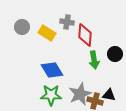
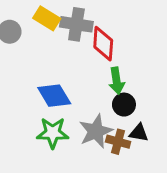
gray cross: (67, 22) -> (76, 24), size x1.5
yellow rectangle: (47, 33) -> (47, 18), moved
black circle: (115, 54) -> (124, 105), moved

